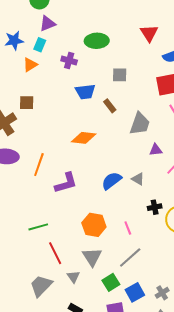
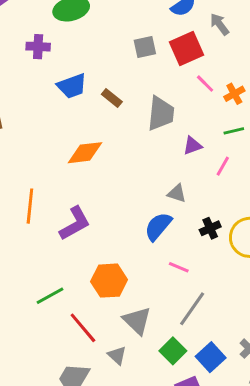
gray square: (120, 75) -> (145, 47), moved
blue semicircle: (112, 181) -> (158, 226), moved
orange hexagon: (94, 225) -> (109, 281), moved
pink line: (128, 228) -> (179, 267), turned -32

